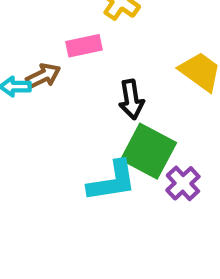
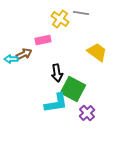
black arrow: (131, 99) -> (57, 73), moved
purple cross: (183, 183) -> (87, 113), moved

